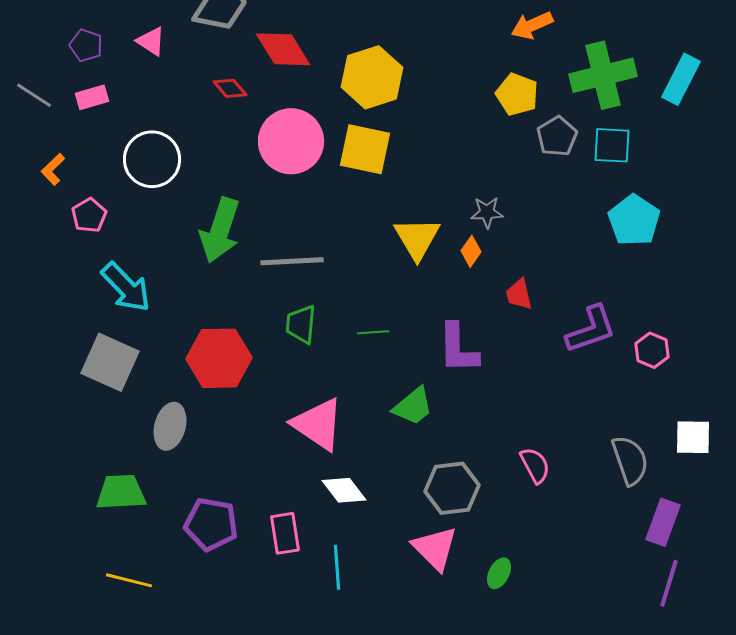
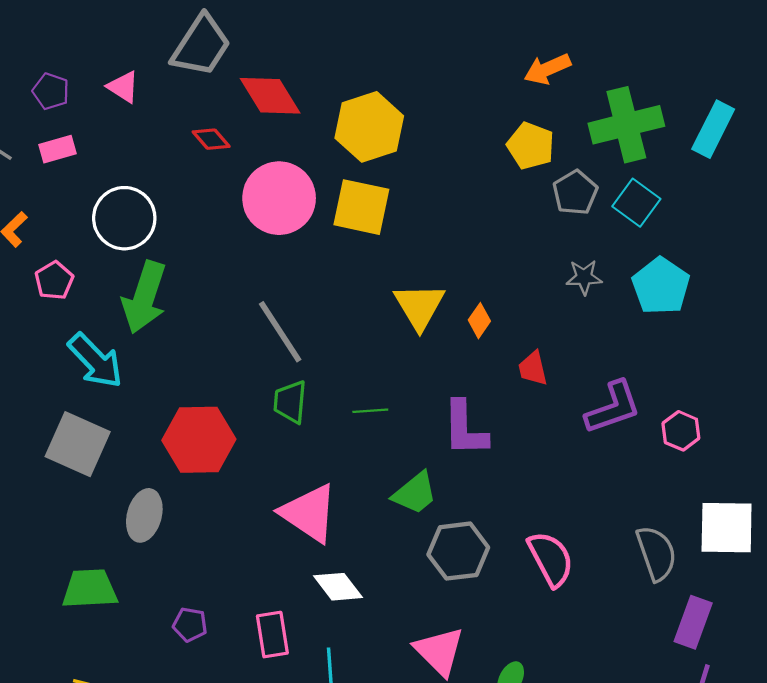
cyan square: (612, 145) -> (636, 203), turned 33
gray star: (487, 212) -> (584, 277), moved
green arrow: (220, 230) -> (144, 297), moved
gray line: (292, 261) -> (280, 332), turned 60
white square: (693, 437) -> (727, 528), size x1.4
pink semicircle: (535, 465) -> (551, 559), size x1.4
gray hexagon: (452, 488) -> (458, 551), moved
purple pentagon: (211, 524) -> (190, 625), size x0.6

